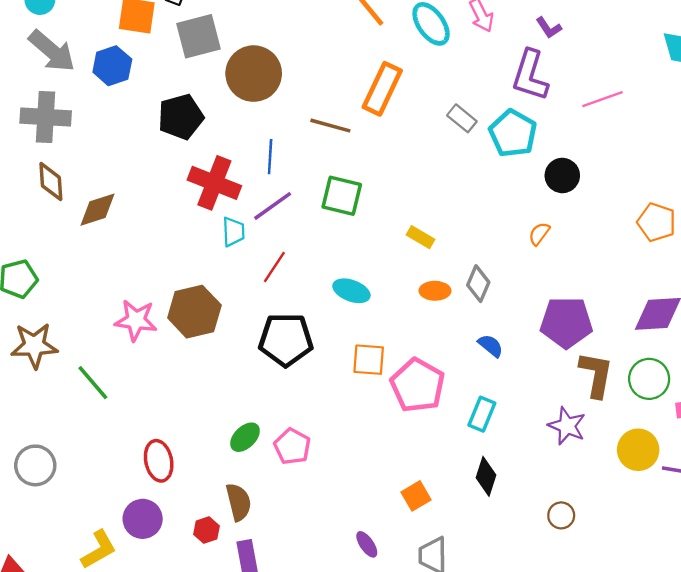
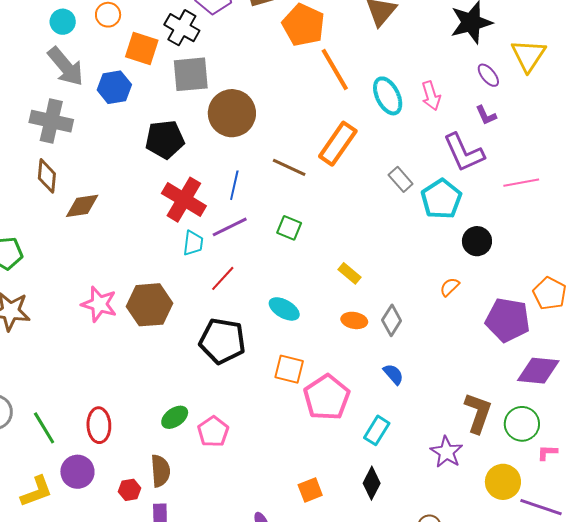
purple L-shape: (530, 75) -> (464, 153), turned -51
green square: (342, 196) -> (289, 228), size x0.7
purple pentagon: (566, 322) -> (508, 320), moved
green line: (93, 383) -> (44, 428), moved

